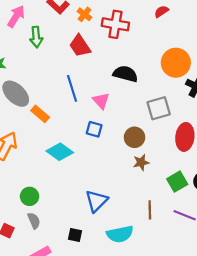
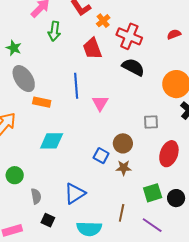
black semicircle: (125, 74) -> (133, 67), moved
gray square: (159, 108) -> (151, 122), size x0.7
orange rectangle: (40, 114) -> (42, 102), turned -42
blue square: (94, 129) -> (101, 156), moved
cyan diamond: (60, 152) -> (52, 141), turned -50
gray semicircle: (34, 221) -> (36, 196), moved

